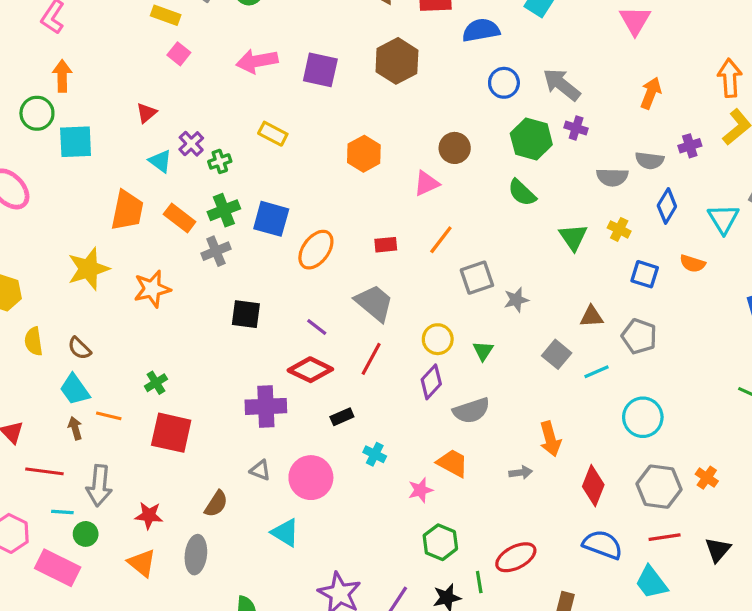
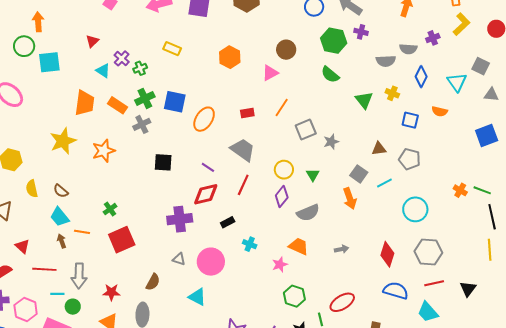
red diamond: (310, 370) -> (206, 194), turned -36
red square: (171, 433) -> (122, 240), turned -32
orange arrow: (550, 439) -> (350, 199), moved
orange cross: (707, 478) -> (460, 190), moved

